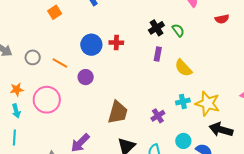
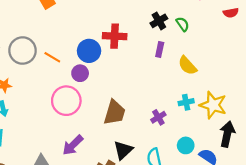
red cross: (116, 43) -> (115, 36), size x1.5
blue circle: (91, 45) -> (89, 51), moved
gray circle: (33, 57) -> (23, 51), size x1.6
pink circle: (47, 100) -> (66, 101), moved
black arrow: (221, 130) -> (227, 134), turned 85

